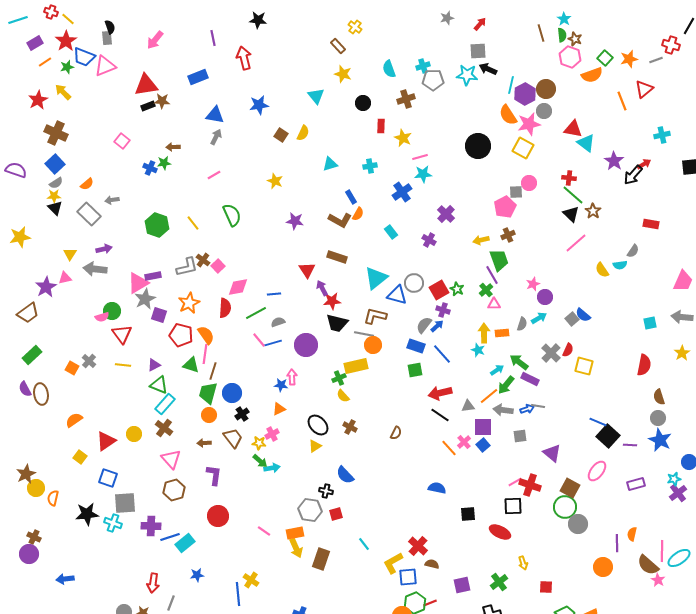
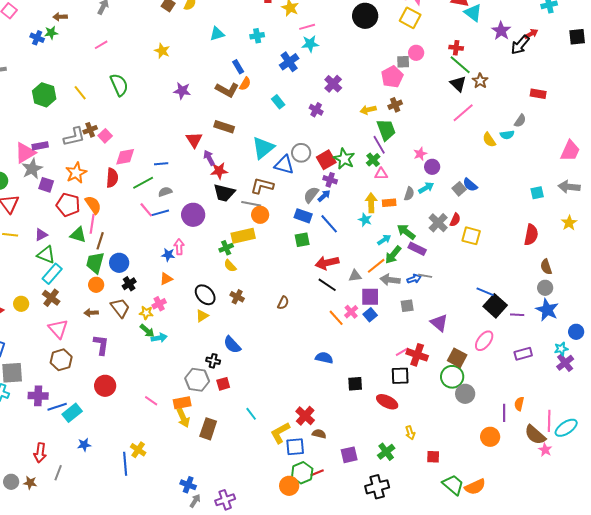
brown cross: (203, 260) -> (90, 130), turned 32
green star: (457, 289) -> (344, 159), size x1.5

